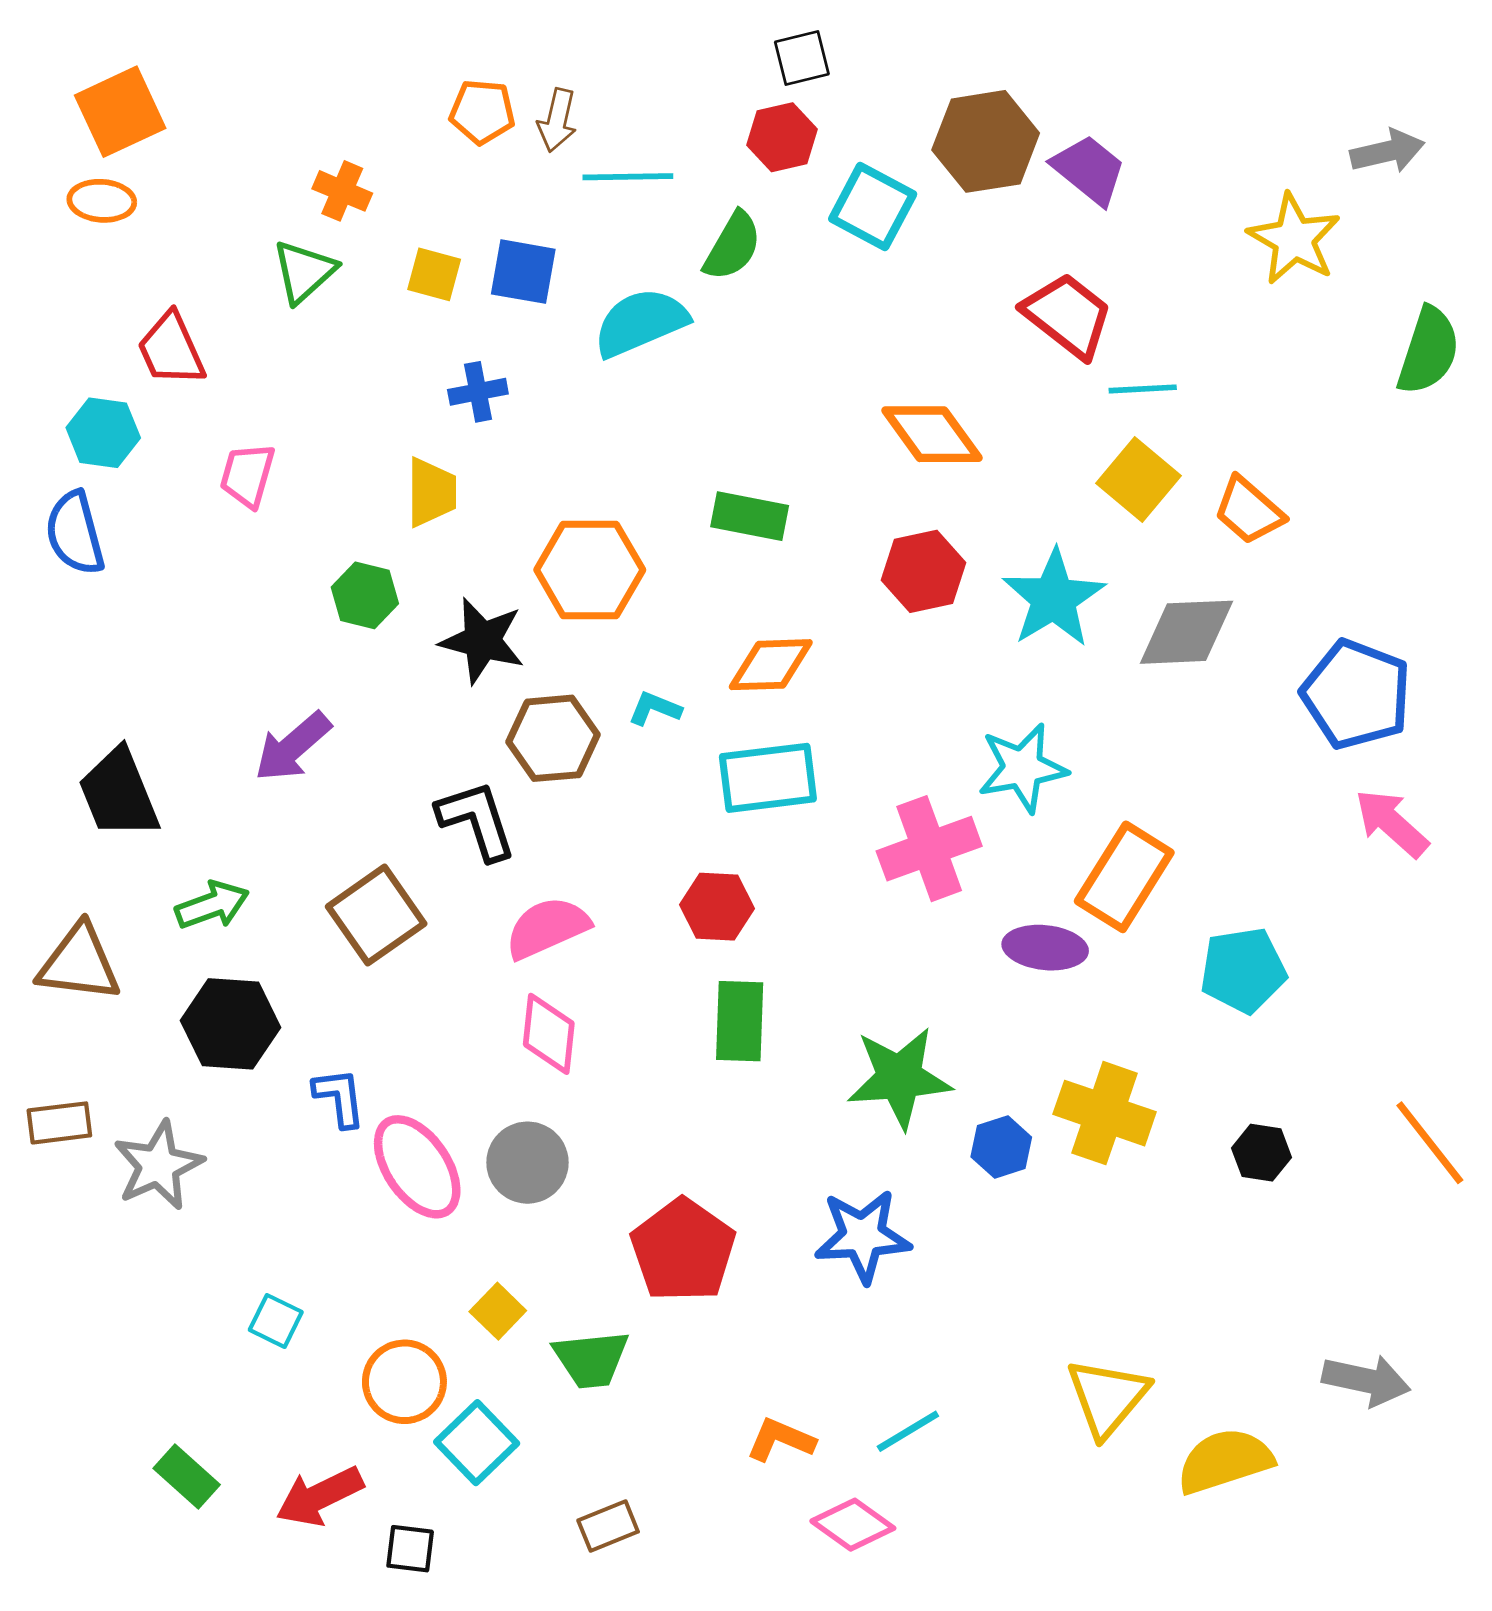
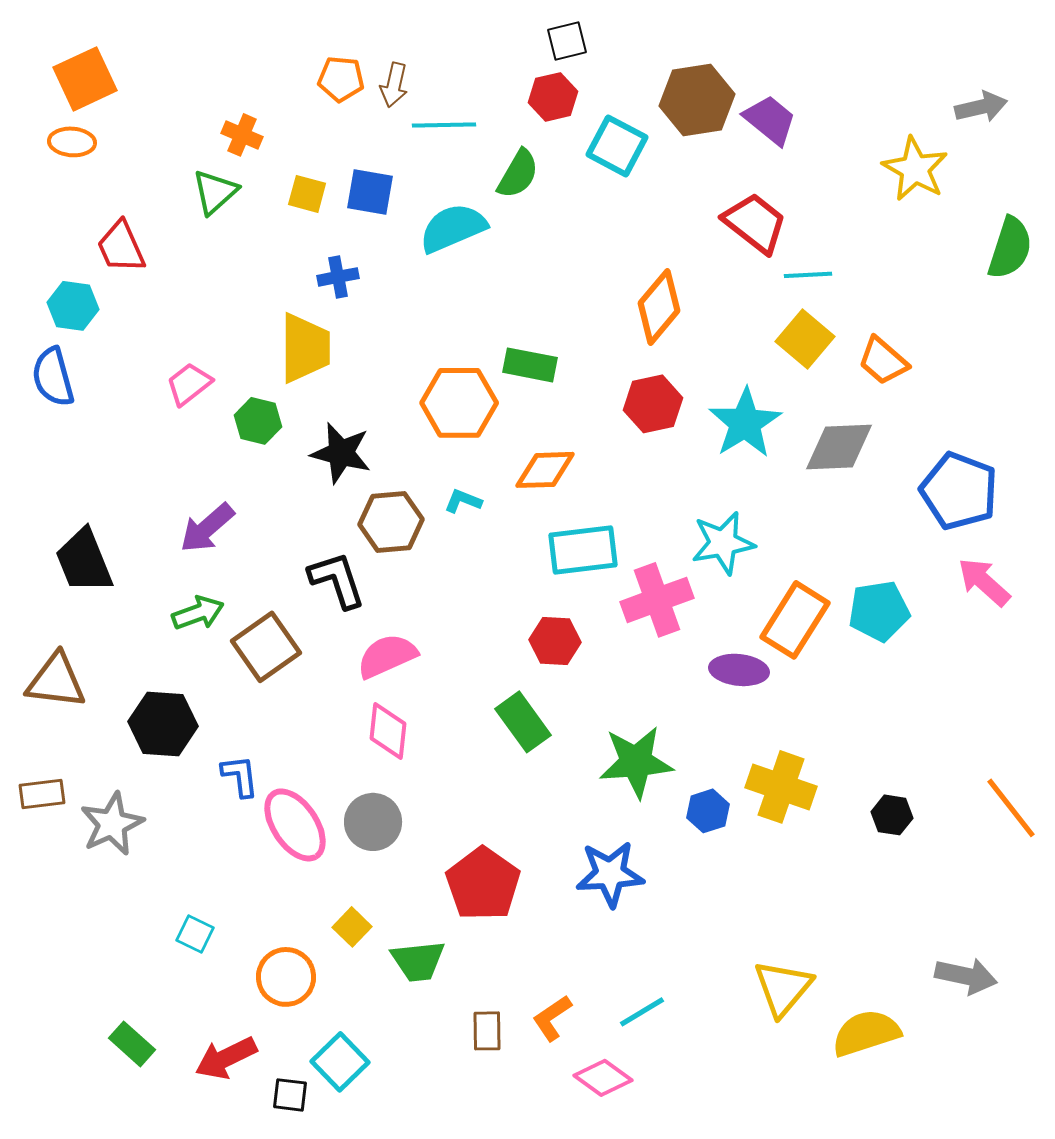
orange diamond: (932, 434) -> (659, 307), turned 76
pink trapezoid: (247, 475) -> (189, 384), moved, turned 36
yellow trapezoid: (431, 492) -> (305, 348), size x1.4
orange hexagon: (590, 570) -> (459, 403), moved
cyan rectangle: (768, 778) -> (583, 550), moved
green arrow: (212, 905) -> (198, 613), moved
red hexagon: (717, 907) -> (555, 641), moved
cyan pentagon: (1243, 970) -> (879, 611), moved
green rectangle: (740, 1021) -> (523, 722), turned -38
orange L-shape: (781, 1440) -> (552, 1018), turned -57
cyan square: (477, 1443) -> (340, 1062), moved
brown rectangle: (608, 1526) -> (487, 1031), moved, turned -69

